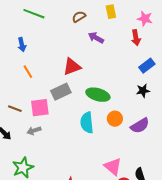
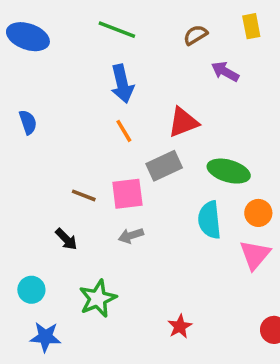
blue arrow: (22, 45) -> (122, 84), moved, size x1.5
orange line: (28, 72) -> (124, 131), moved
gray arrow: (34, 131) -> (131, 236), moved
pink triangle: (113, 167) -> (255, 255), moved, turned 30

